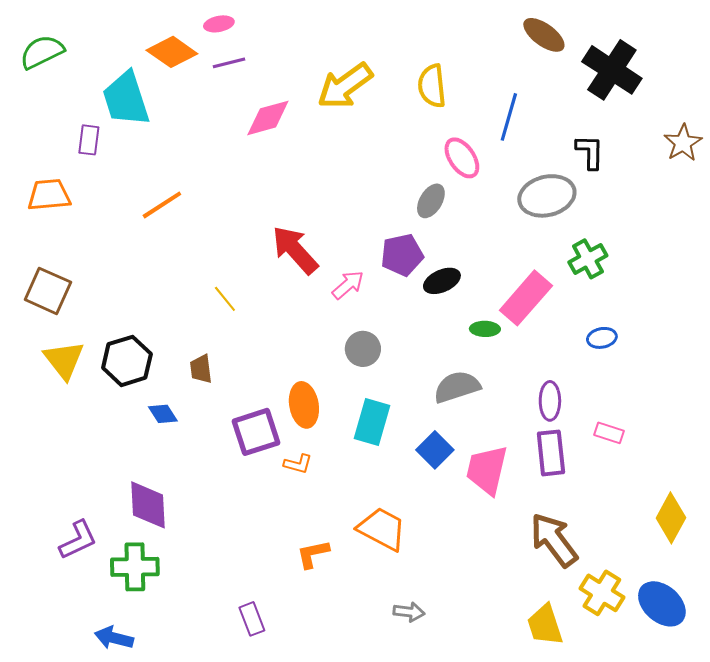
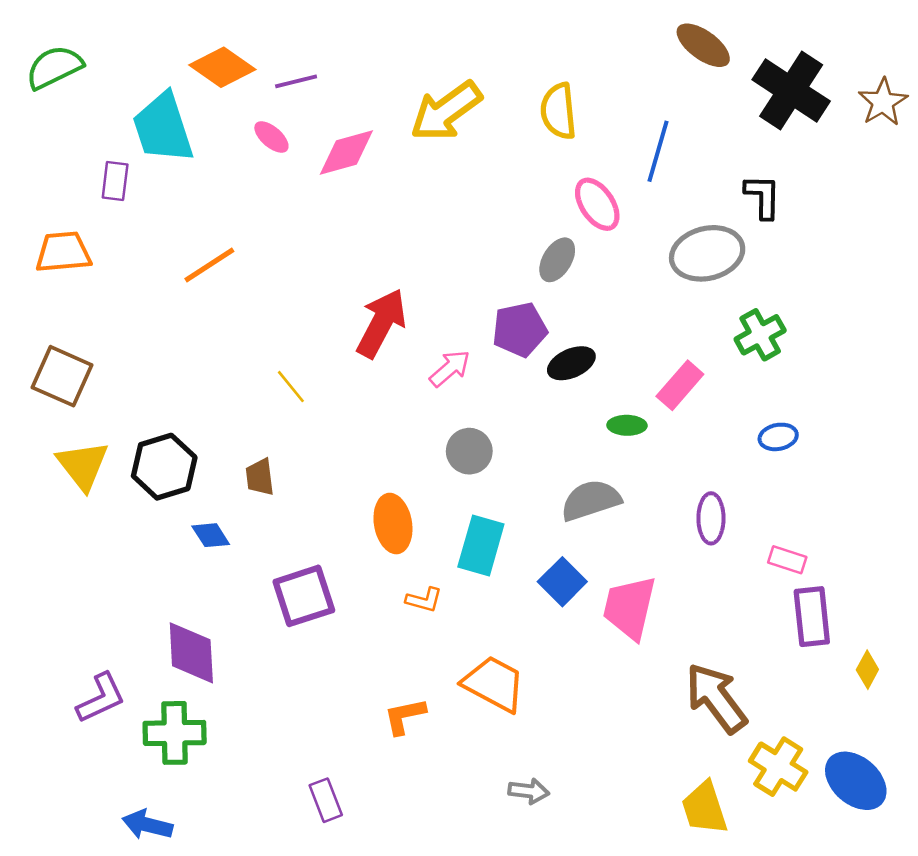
pink ellipse: (219, 24) -> (271, 137), moved, turned 52
brown star: (683, 143) -> (883, 102), moved
red arrow: (295, 250) -> (381, 323), turned 70
pink rectangle: (526, 298) -> (680, 385), size x0.7
purple square: (256, 432) -> (304, 596), moved
purple rectangle: (551, 453) -> (812, 617), moved
orange L-shape: (298, 464) -> (424, 600), moved
yellow diamond: (671, 518) -> (867, 670), size x0.6

